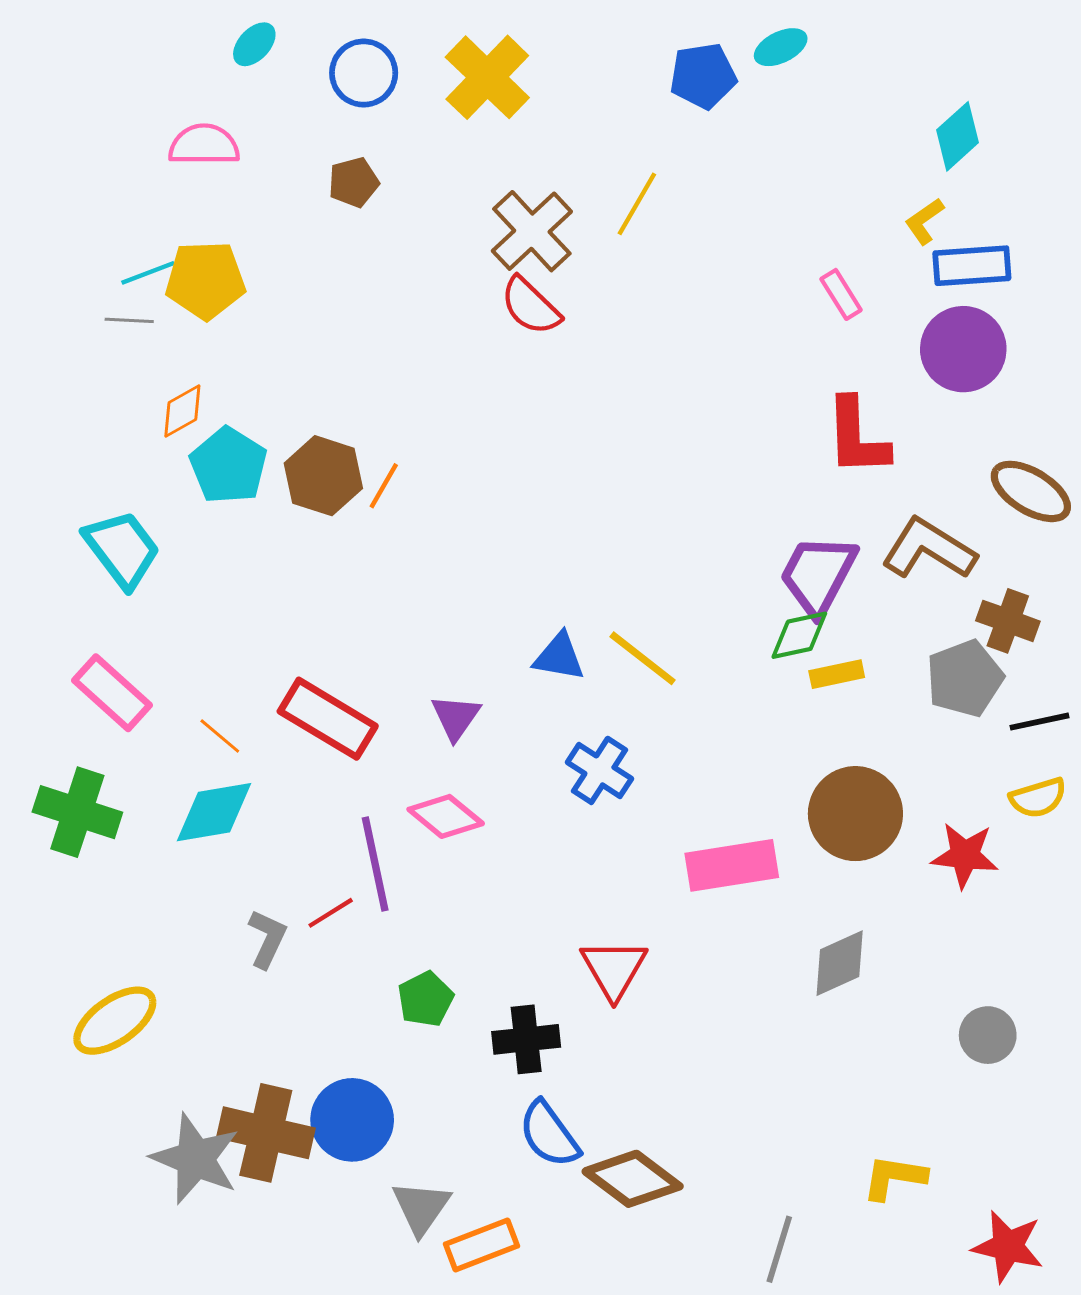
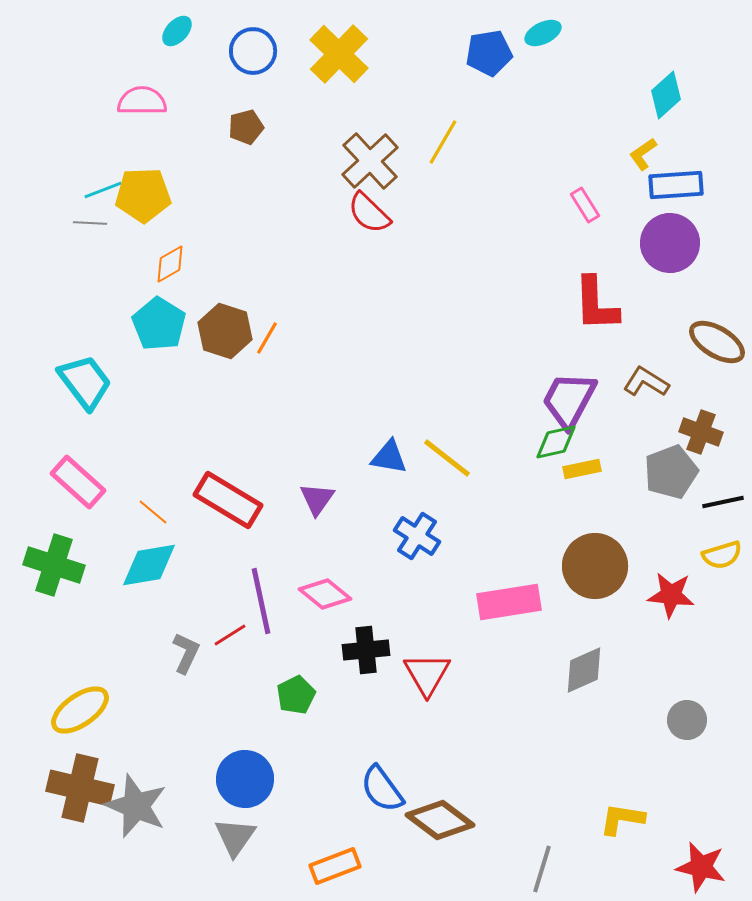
orange diamond: (182, 411) -> (170, 264), moved
brown L-shape: (929, 549) -> (646, 382), size x0.7
pink diamond: (446, 816) -> (325, 594), moved
black cross: (526, 1039) -> (366, 650), moved
brown cross: (266, 1133) -> (80, 788), moved
gray triangle: (421, 1208) -> (235, 837), moved

